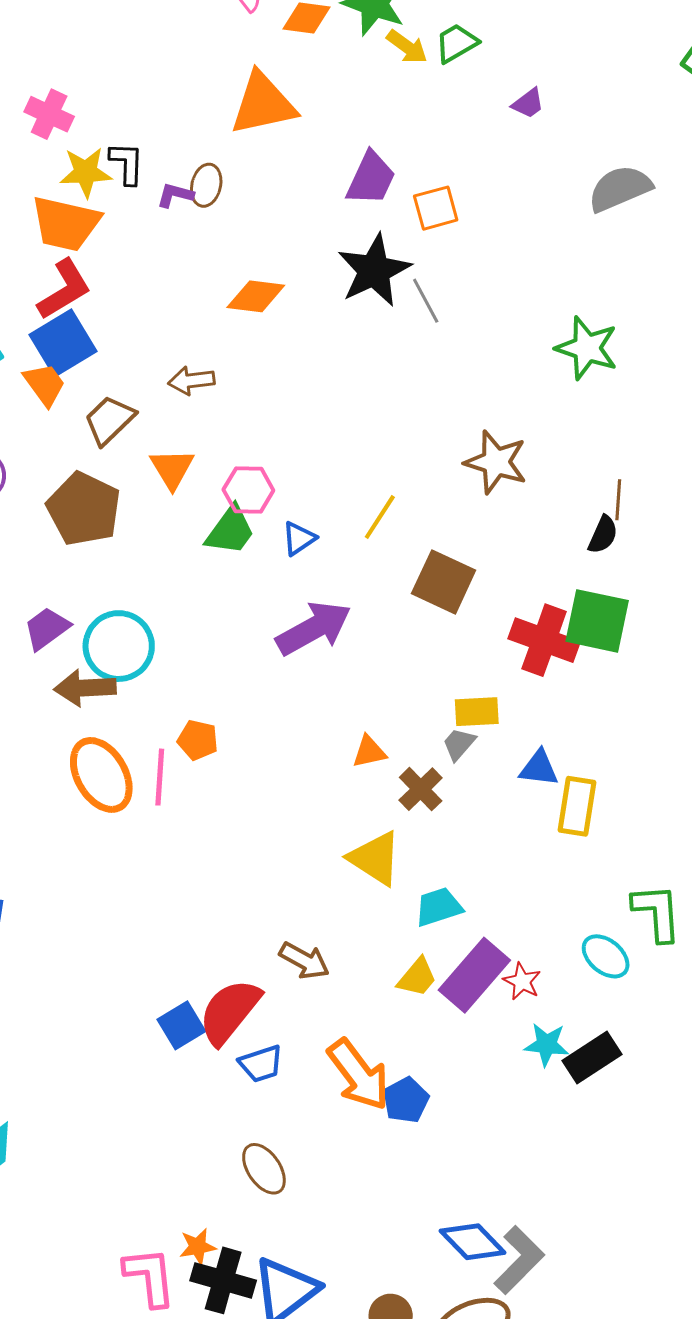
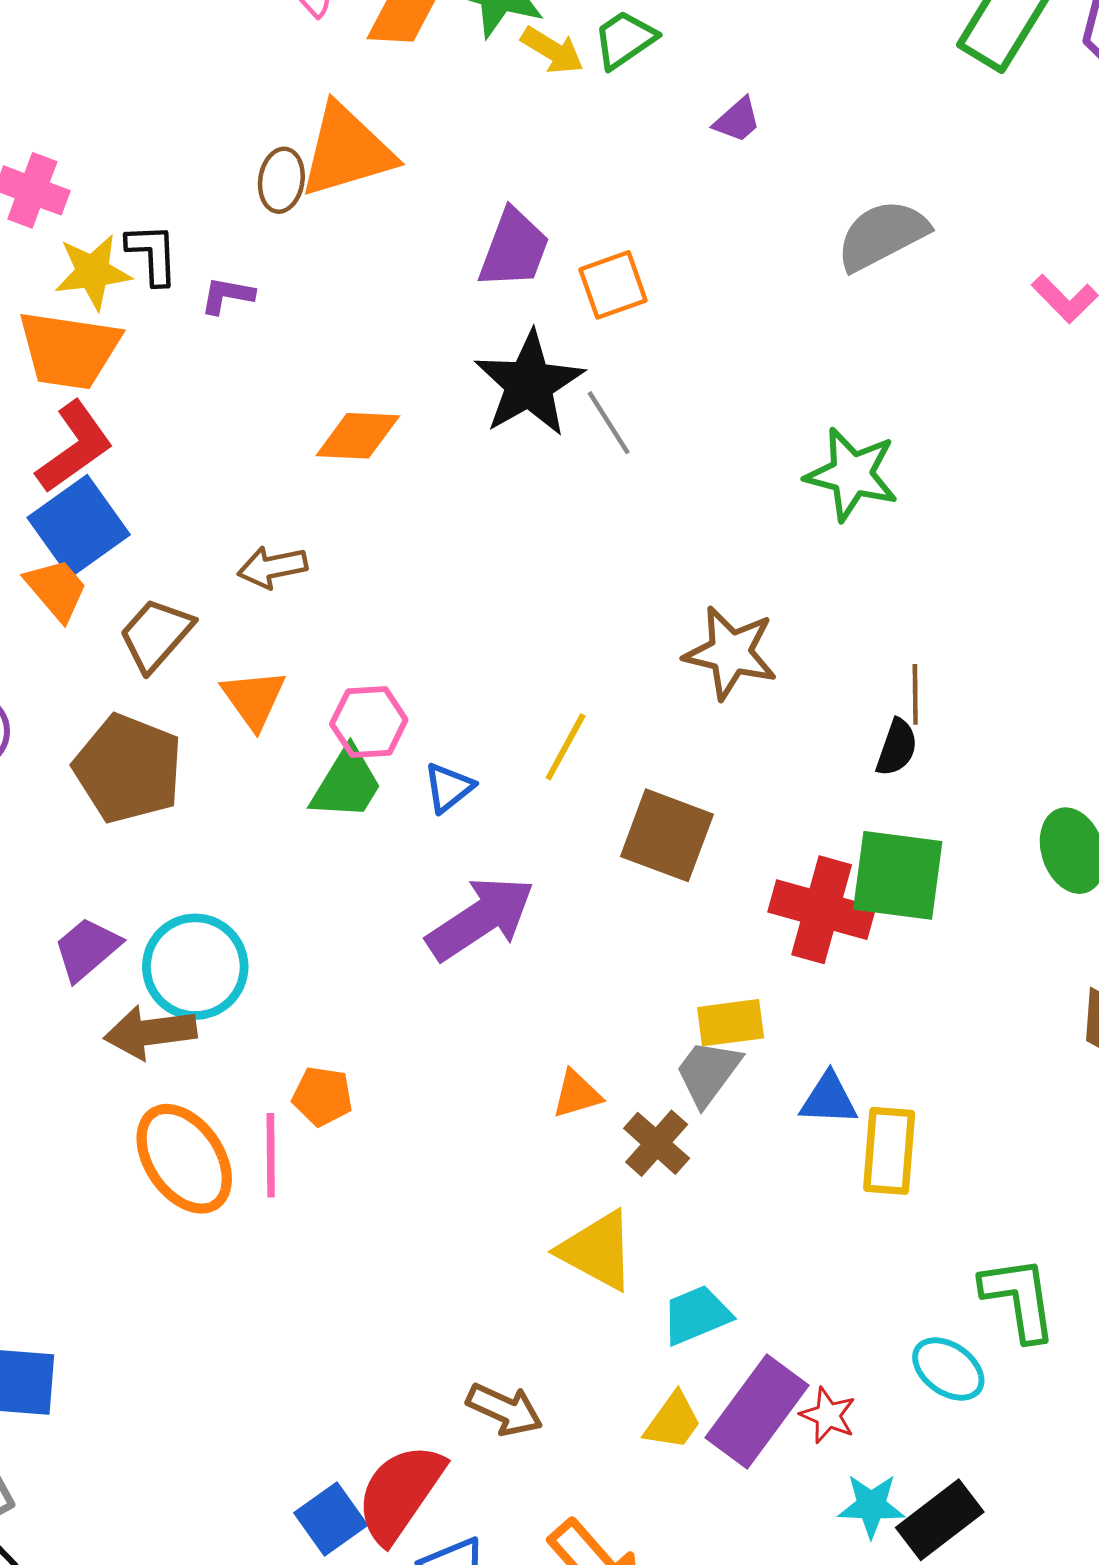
brown ellipse: (206, 185) -> (281, 180), moved
gray trapezoid: (459, 744) -> (708, 1073), size x1.4

